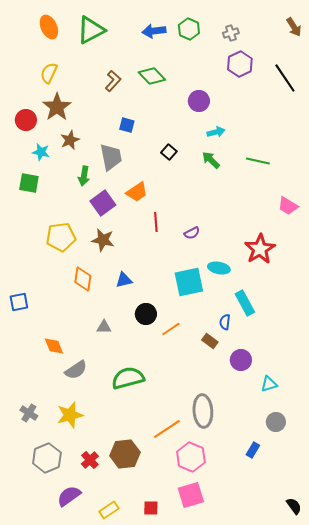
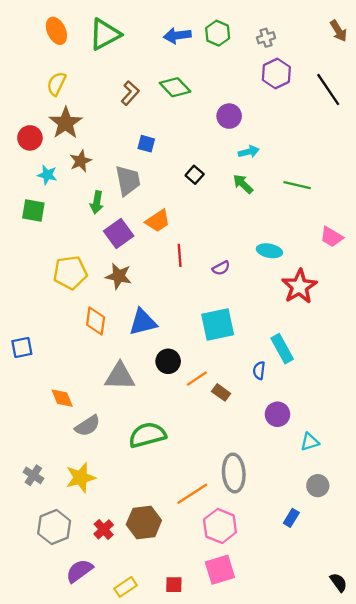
cyan ellipse: (219, 268) -> (269, 251), moved
blue triangle: (124, 280) -> (143, 322), size x1.5
gray triangle: (104, 327) -> (120, 376), size x1.8
brown rectangle: (210, 341) -> (221, 392), moved

